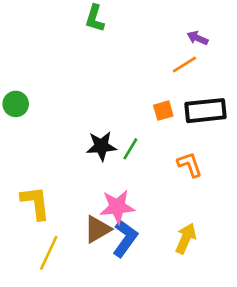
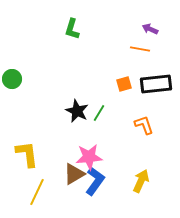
green L-shape: (95, 18) -> (72, 29), moved
orange line: (184, 64) -> (140, 49), turned 42
black star: (101, 146) -> (77, 111), turned 30

